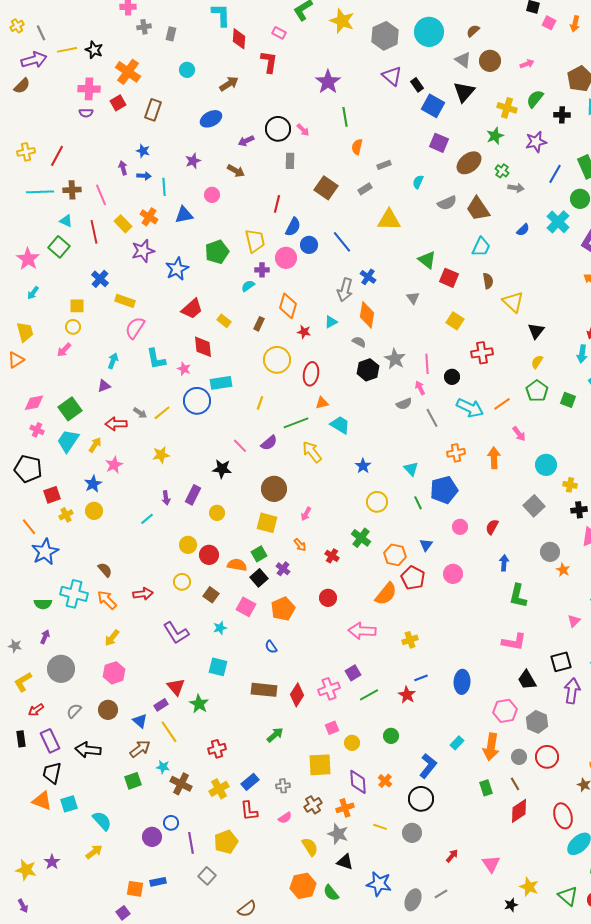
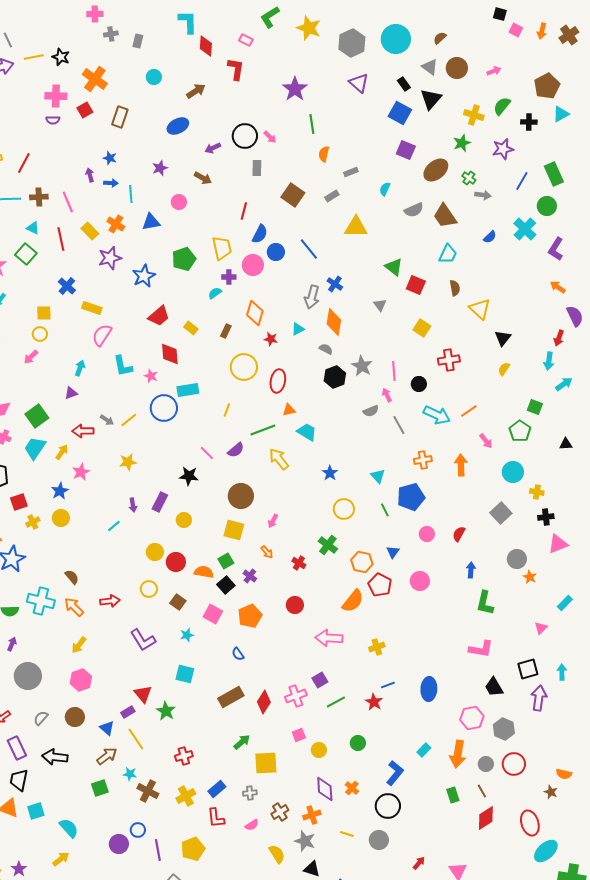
black rectangle: (417, 85) -> (404, 84), moved
green pentagon: (537, 391) -> (520, 431), moved
brown rectangle: (264, 690) -> (231, 697), turned -35
yellow square: (320, 765) -> (266, 763), moved

